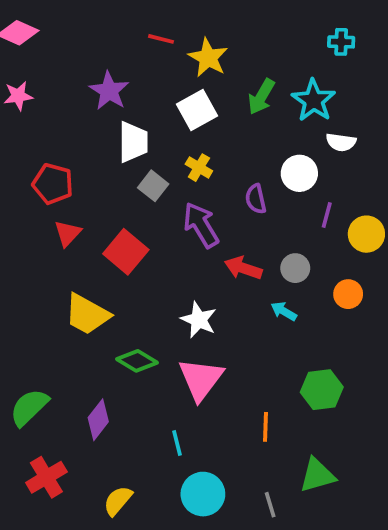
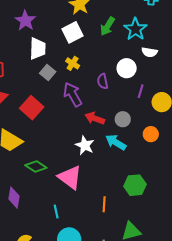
cyan arrow: (284, 311) -> (116, 142), size x1.5
white star: (199, 320) -> (85, 145), moved
pink triangle: (201, 379) -> (70, 177), turned -32
purple diamond: (98, 420) -> (14, 198), turned -30

